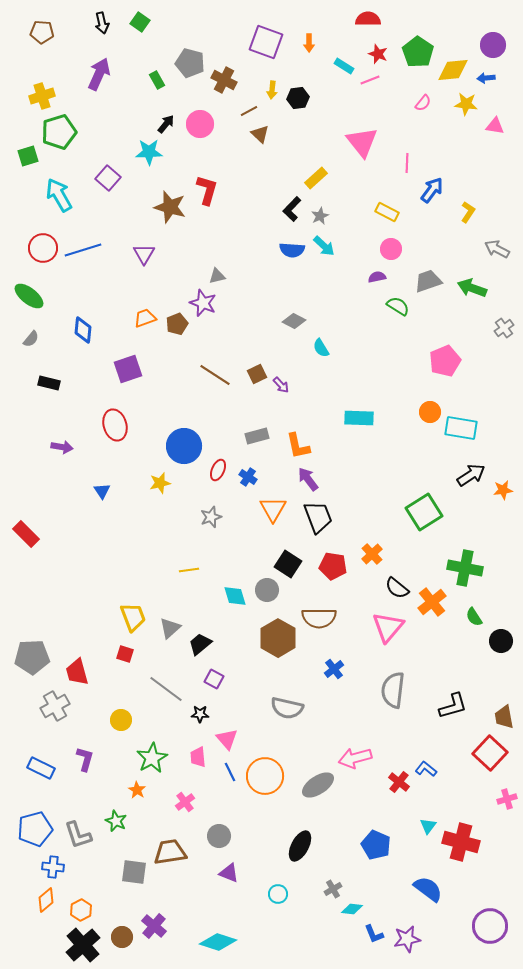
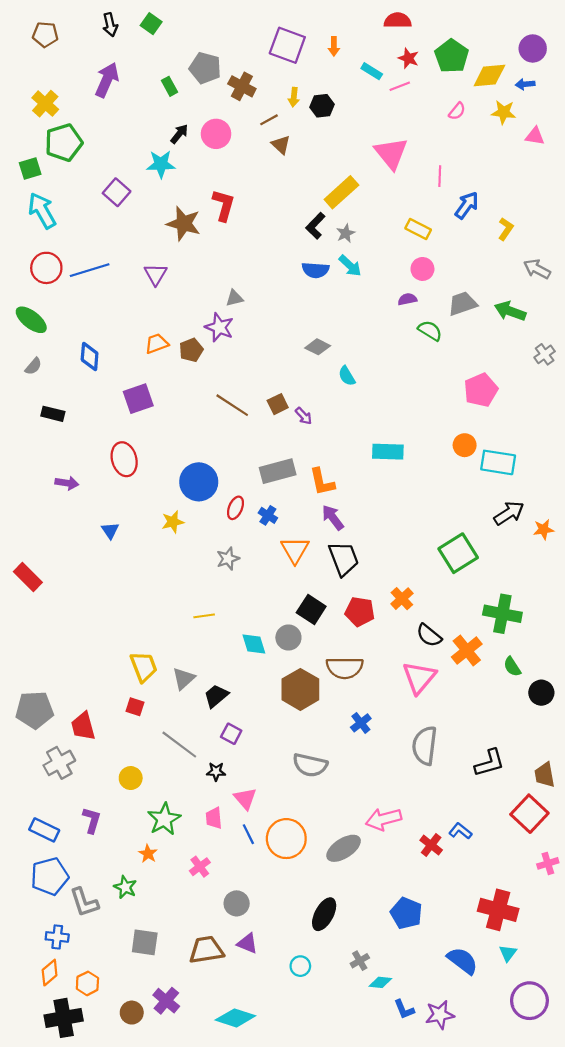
yellow cross: (42, 96) -> (45, 104), turned -30
yellow rectangle: (316, 178) -> (341, 192), size x1.4
cyan arrow: (59, 195) -> (42, 211), moved
gray rectangle: (257, 436) -> (278, 471), size x1.4
cyan triangle: (428, 826) -> (508, 953), moved
blue pentagon: (35, 829) -> (50, 876), moved
brown trapezoid: (170, 852) -> (206, 950), moved
black cross: (83, 945) -> (64, 1018), moved, turned 32

